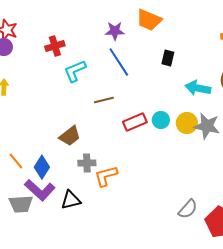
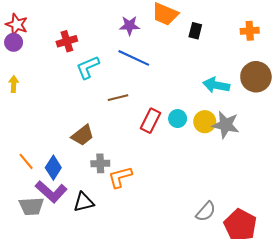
black rectangle: (168, 58) -> (195, 31), moved
blue line: (119, 62) -> (134, 58), turned -32
red rectangle: (135, 122) -> (150, 121), turned -40

